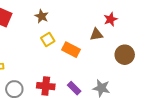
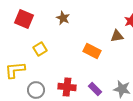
yellow square: (48, 40) -> (40, 49), moved

